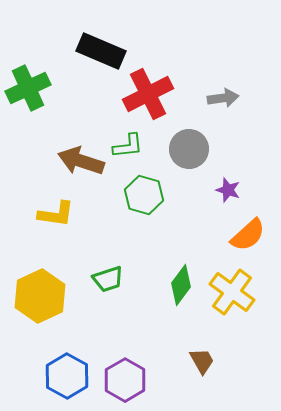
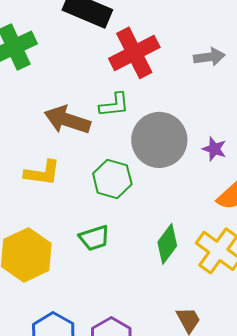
gray circle: (189, 149) -> (159, 140), moved, size x1.4
green hexagon: (144, 195) -> (112, 179), moved

